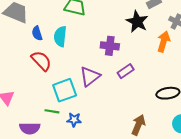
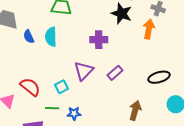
red semicircle: (41, 61) -> (30, 87), moved
purple rectangle: (126, 71) -> (115, 73), moved
cyan square: (65, 90) -> (61, 87), size x0.6

